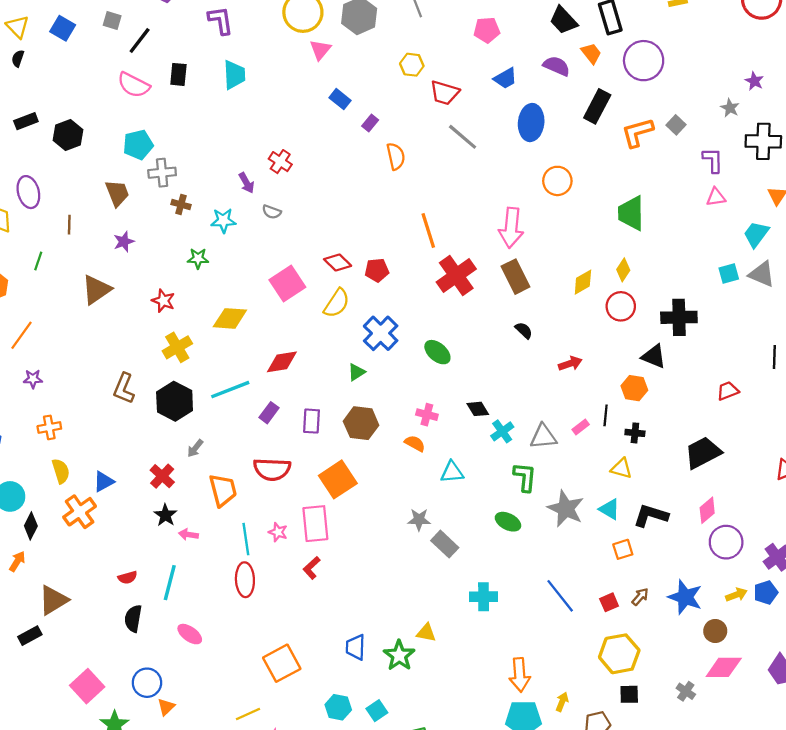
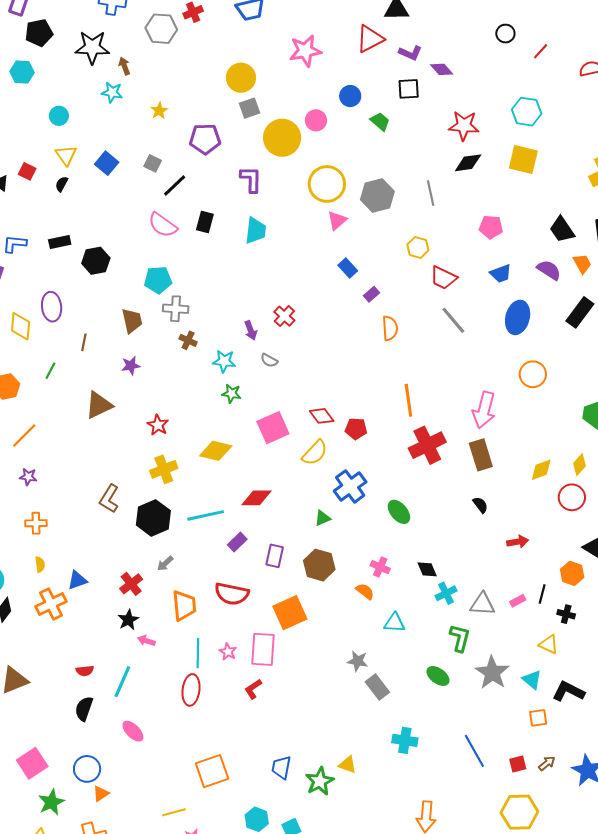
green star: (198, 258) -> (232, 394), moved
yellow semicircle: (61, 471) -> (40, 564), size x0.7

